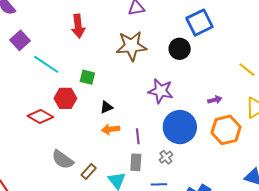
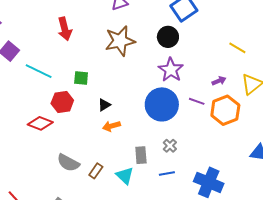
purple star: (161, 91) -> (171, 70), moved, turned 30
purple arrow: (215, 100) -> (219, 81), moved
blue circle: (180, 127) -> (162, 104), moved
purple line: (138, 136) -> (197, 101), moved, turned -56

